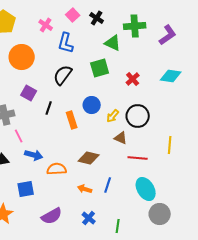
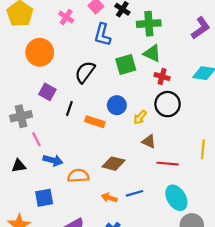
green cross: (135, 26) -> (149, 24), moved
blue L-shape: (66, 43) -> (103, 35), moved
green triangle: (113, 43) -> (152, 53), moved
red cross: (133, 79) -> (162, 77), turned -32
black circle: (138, 116) -> (168, 104), moved
orange rectangle: (72, 120) -> (95, 122), turned -54
blue line: (108, 185) -> (134, 193), turned 56

